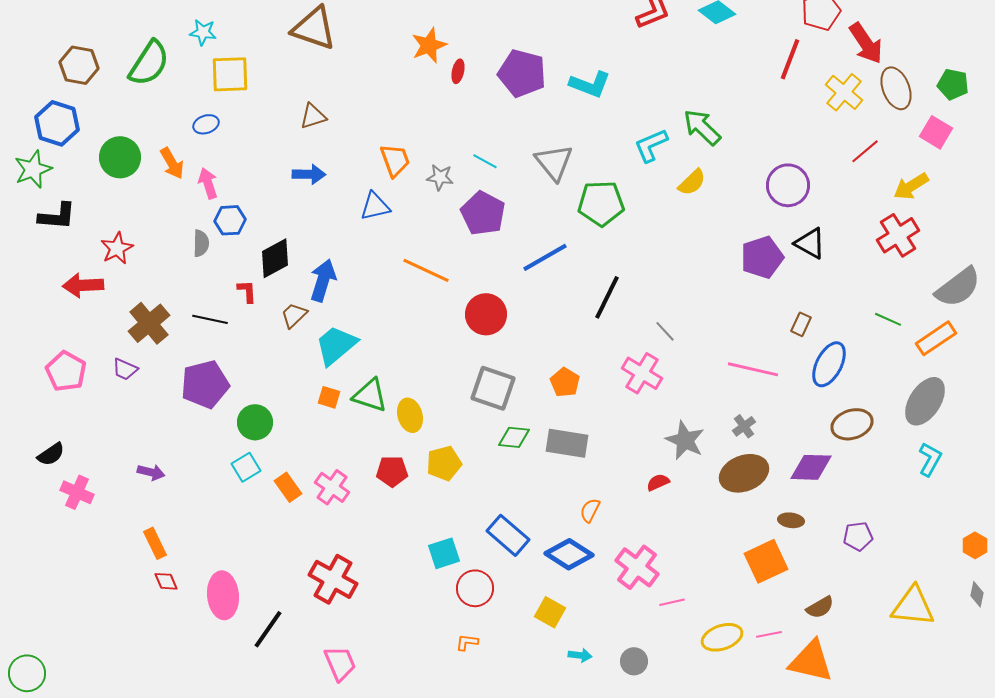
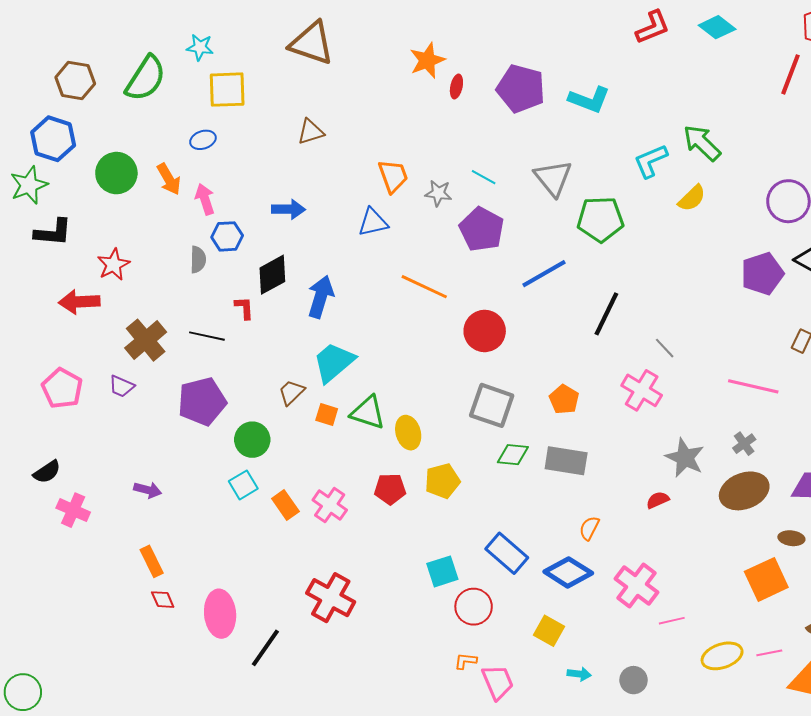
blue arrow: (309, 174) -> (288, 209), moved
brown trapezoid: (294, 315) -> (291, 392), moved
pink trapezoid: (340, 663) -> (498, 682), moved

